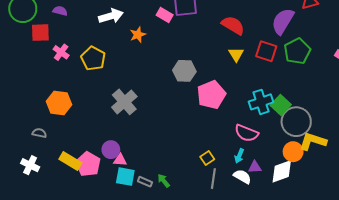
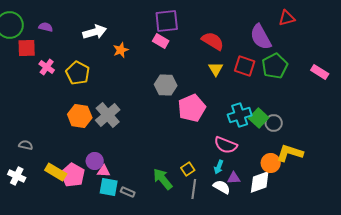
pink rectangle: (165, 15) -> (161, 41), moved
purple semicircle: (283, 21) -> (261, 37), turned -60
orange hexagon: (59, 103) -> (80, 116), moved
gray circle: (296, 122) -> (274, 123), moved, size x0.6
green arrow: (164, 181) -> (163, 179), moved, size x1.6

